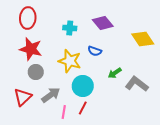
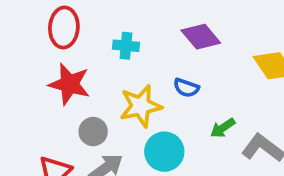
cyan cross: (70, 28) -> (126, 46), moved
yellow star: (70, 61) -> (141, 106), turned -30
gray circle: (36, 72) -> (93, 132), moved

